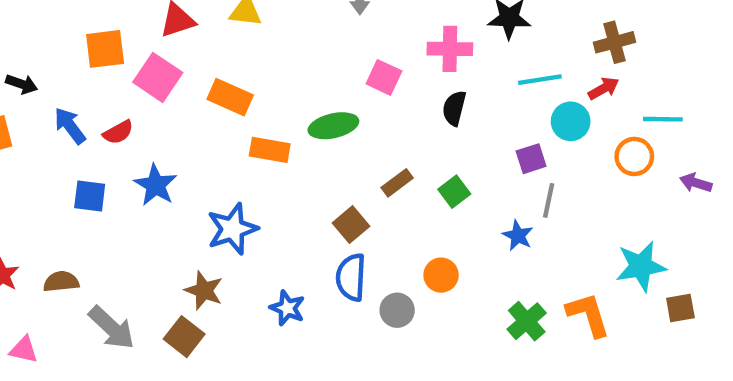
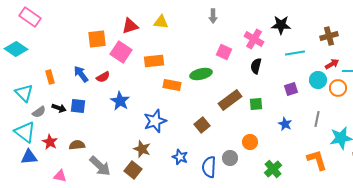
pink cross: (450, 49) -> (254, 39), turned 30
black arrow: (22, 84) -> (59, 108), moved
red arrow: (604, 88) -> (332, 64), moved
orange rectangle: (230, 97) -> (154, 61), turned -30
cyan circle: (571, 121) -> (318, 80), moved
brown rectangle: (397, 183) -> (230, 100), size x1.6
green square: (454, 192) -> (256, 104), turned 32
blue square: (90, 196) -> (78, 106), moved
gray line: (549, 200) -> (317, 119), moved
brown square: (351, 225) -> (202, 125), moved
blue semicircle: (351, 277) -> (209, 167), moved
green cross: (527, 321) -> (273, 169), moved

